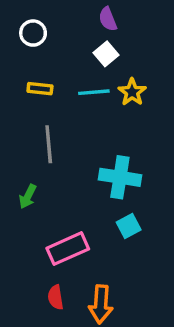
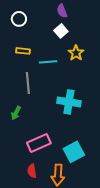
cyan line: (94, 92) -> (48, 62), moved
cyan square: (129, 226) -> (74, 152), moved, size x1.5

